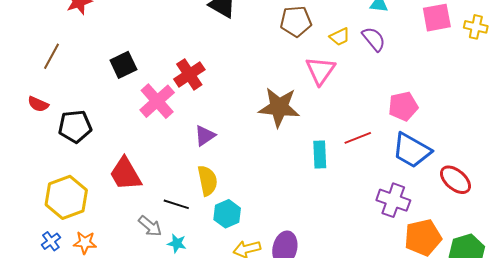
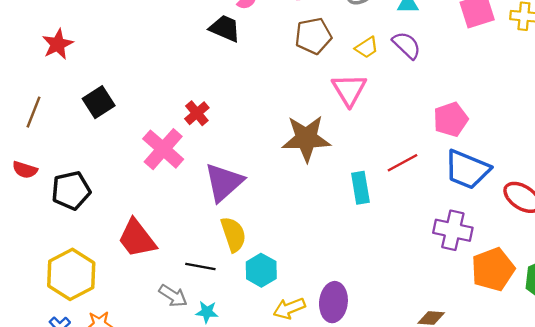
black square: (123, 65) -> (99, 102), moved
red cross: (189, 74) -> (197, 113), size x0.7
purple triangle: (205, 136) -> (224, 182), size x1.6

